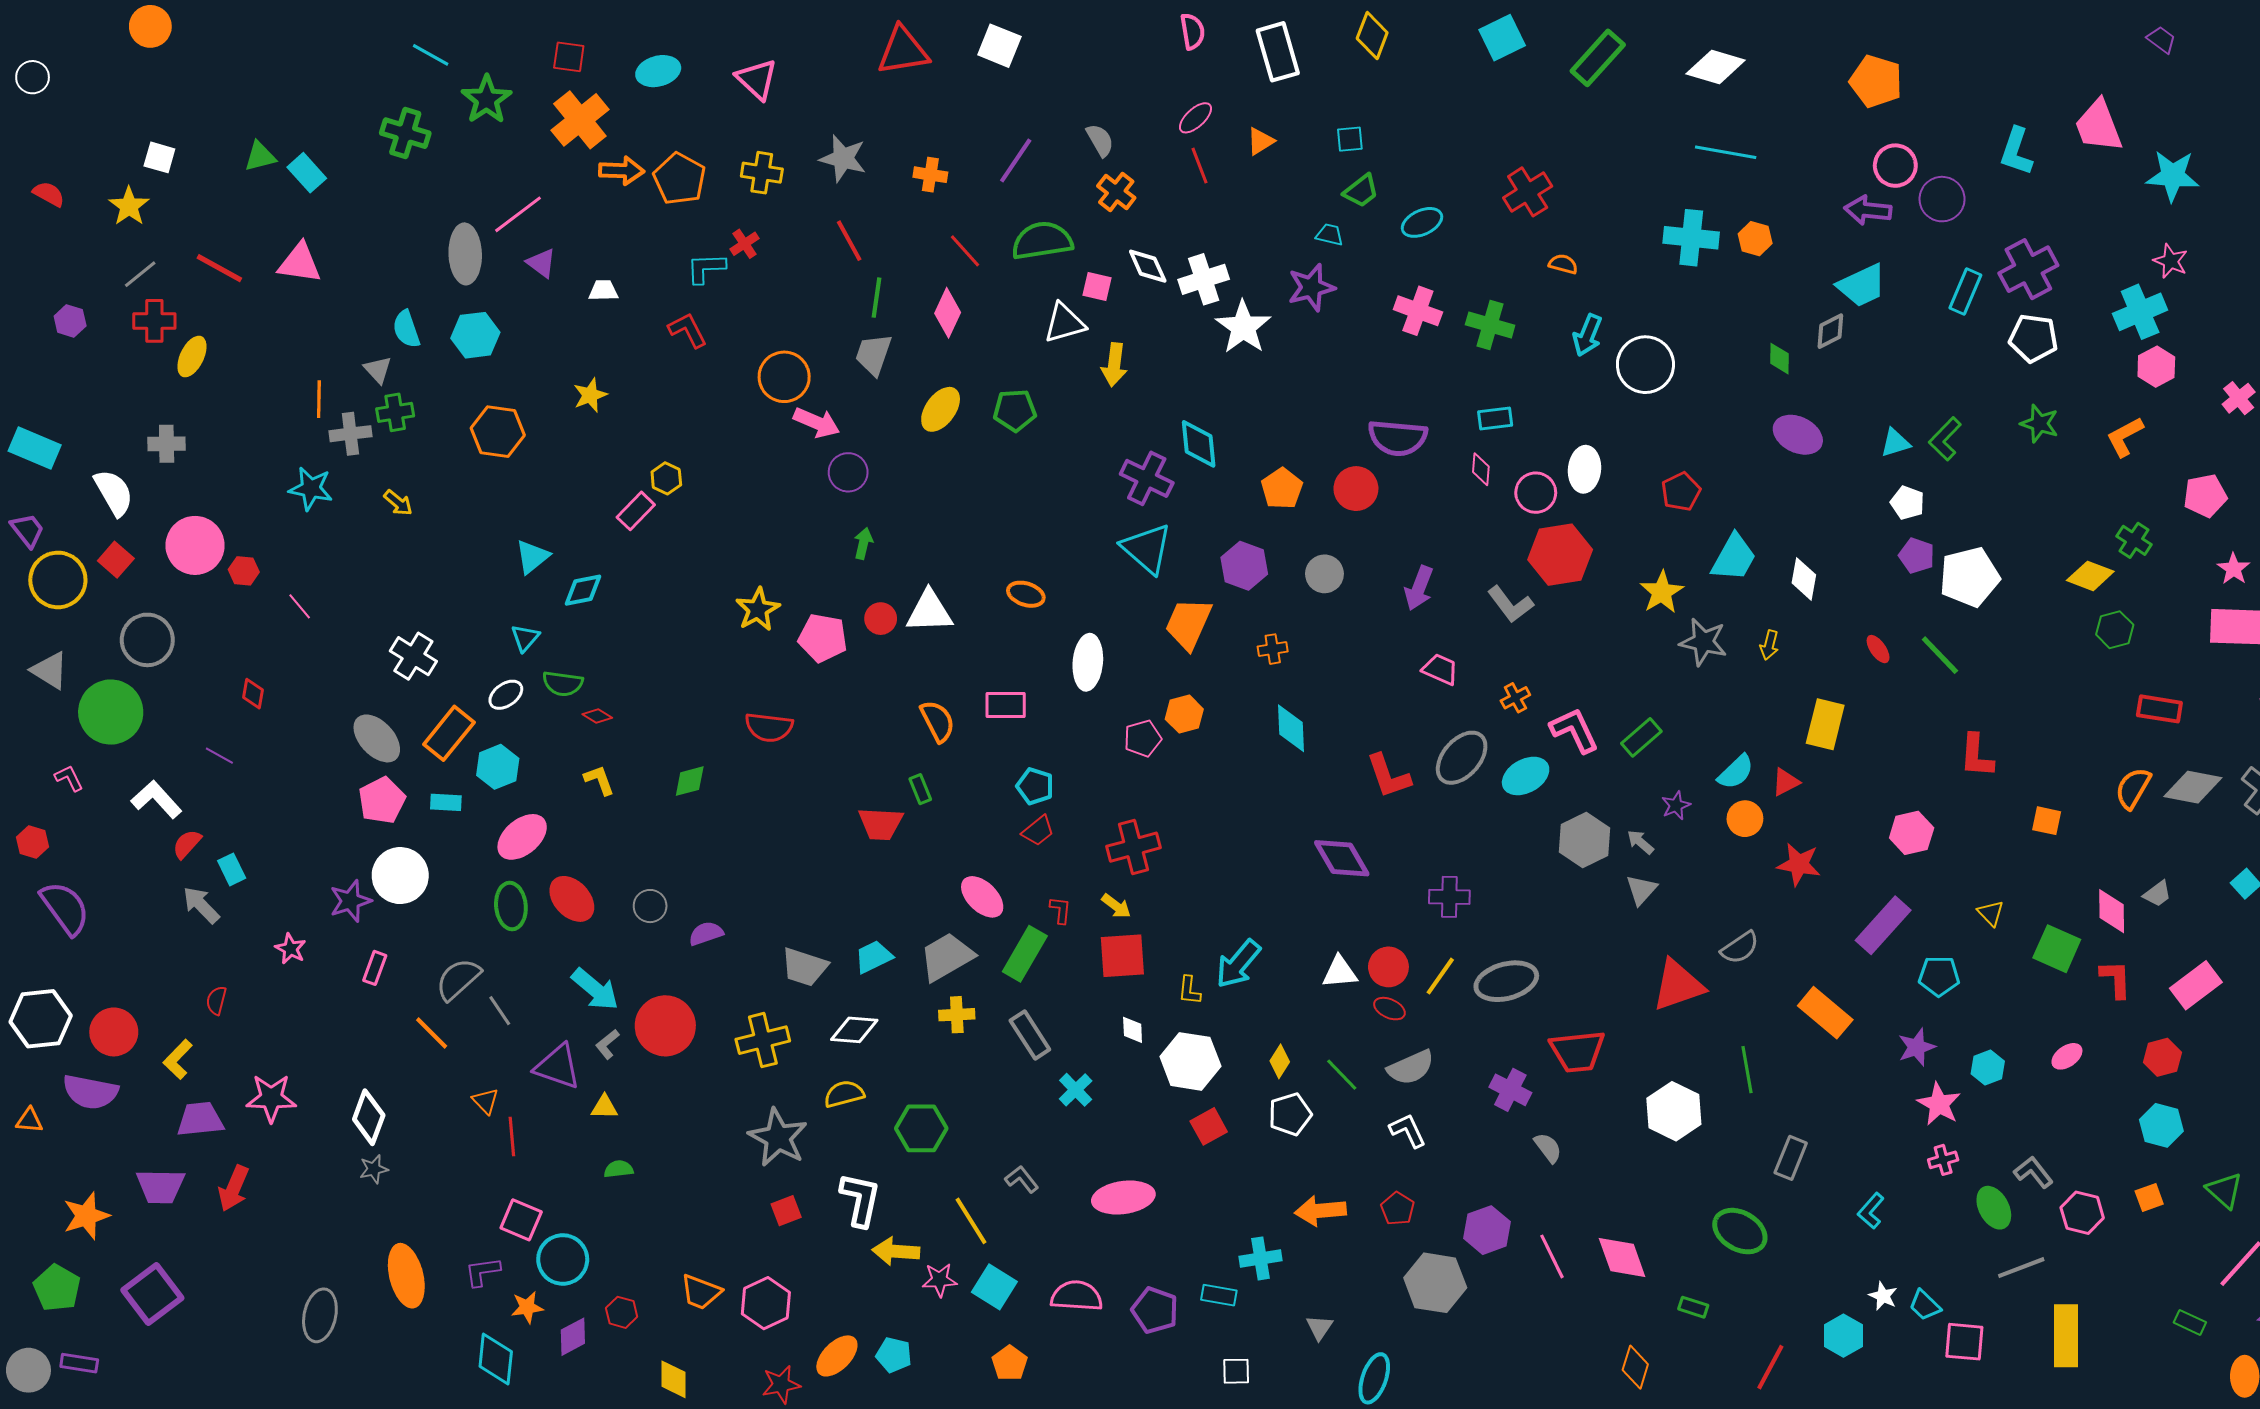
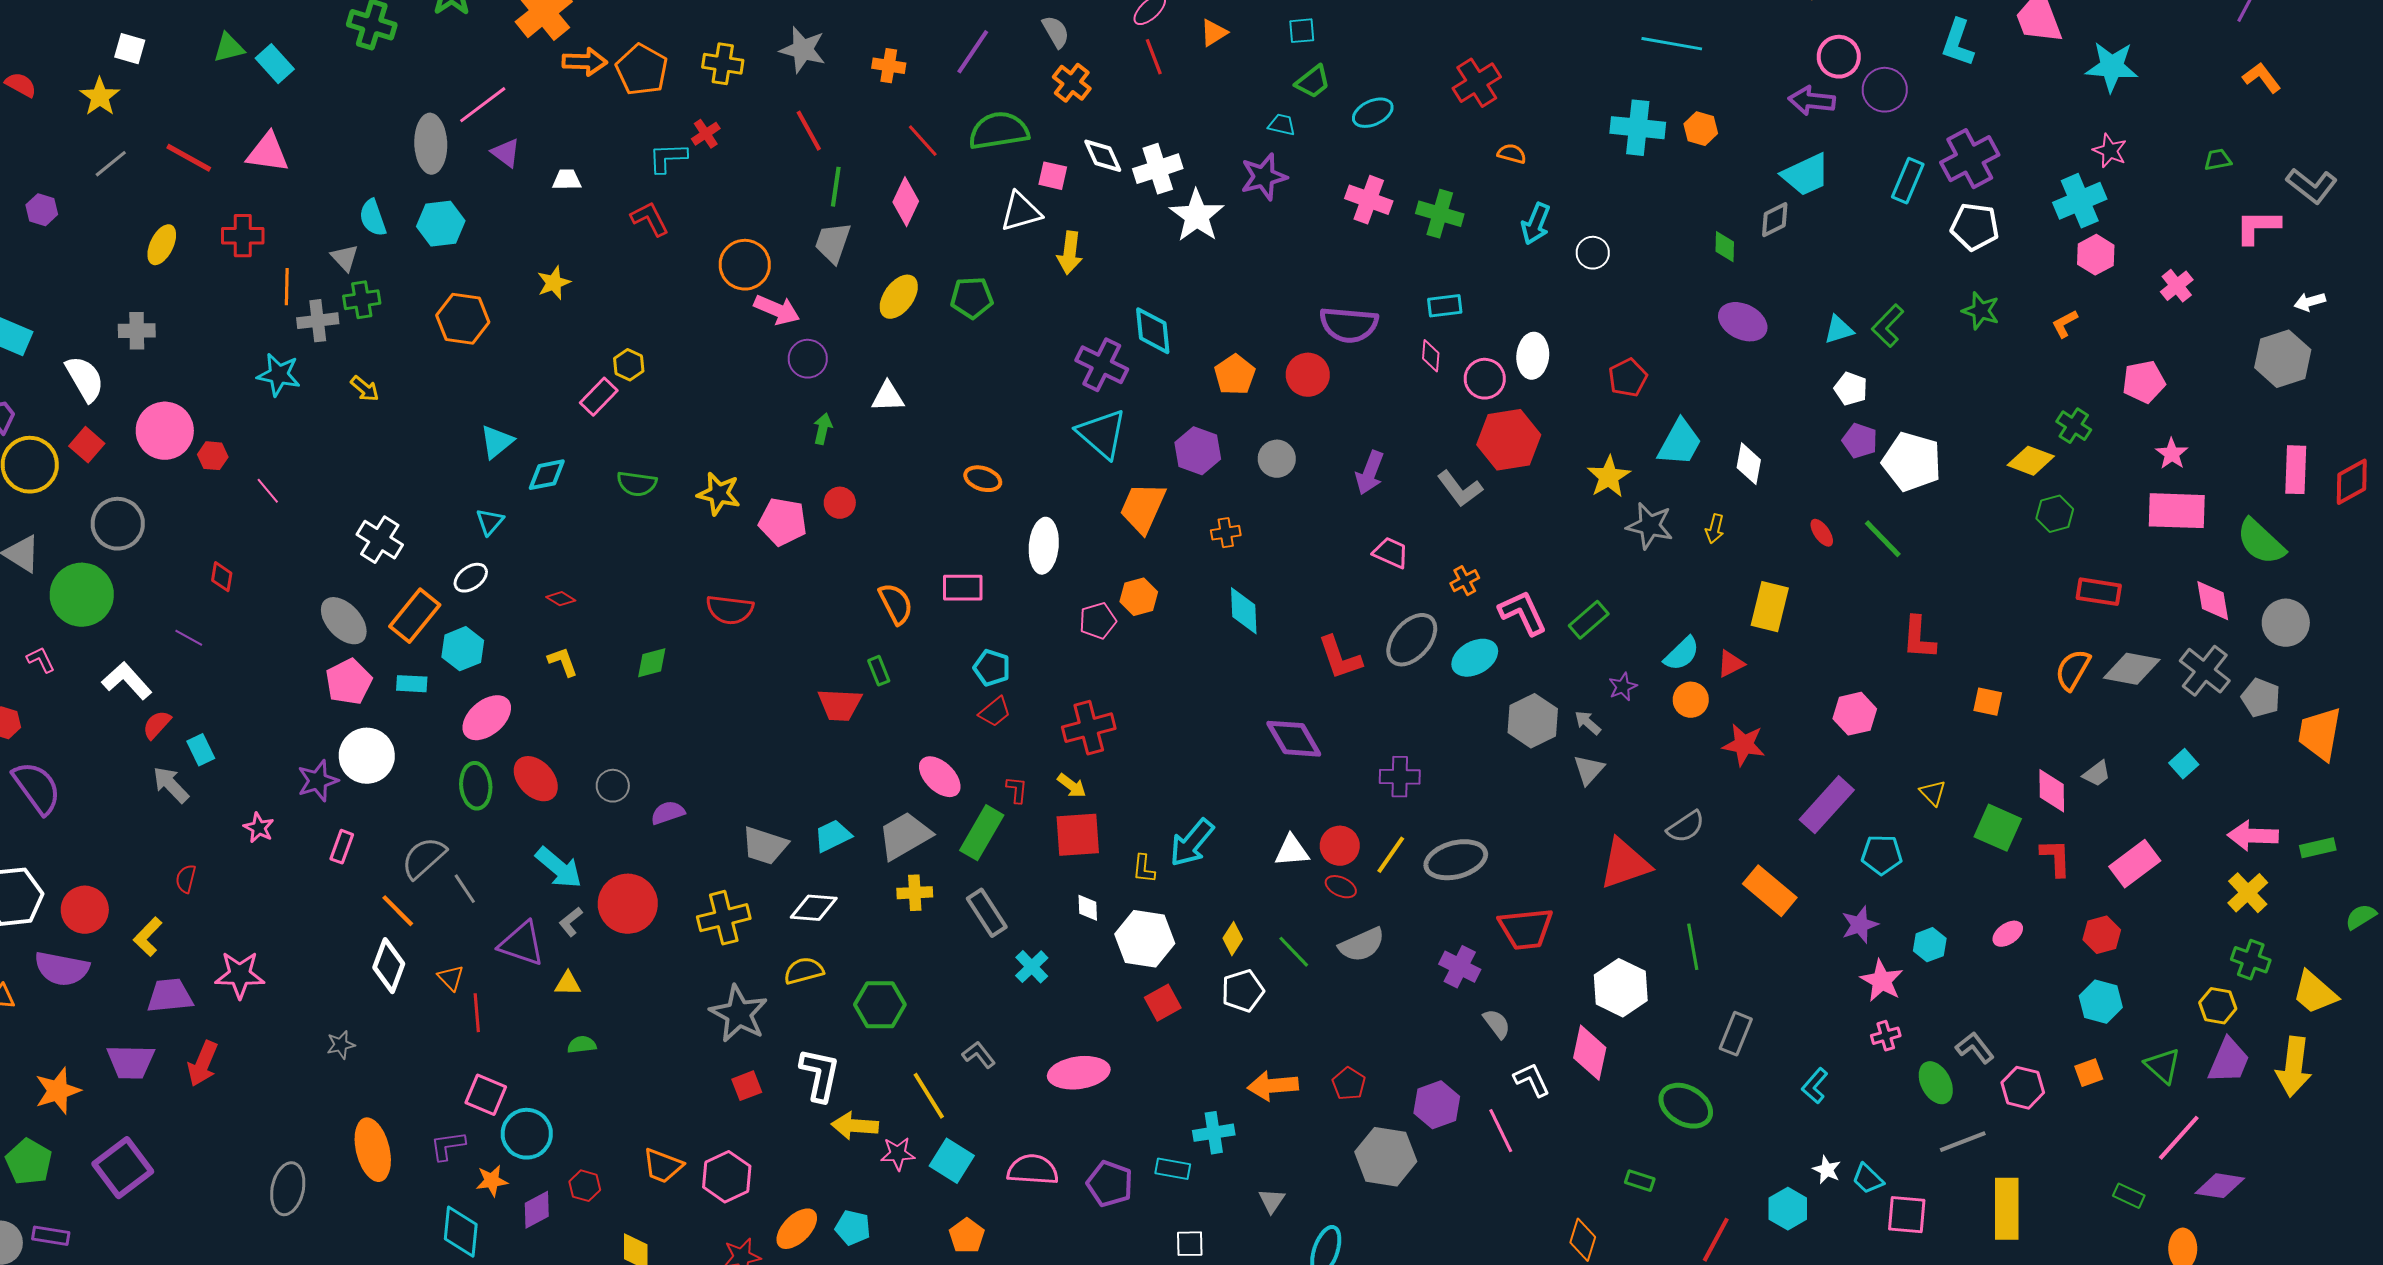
red cross: (154, 321) -> (243, 236), moved
white circle: (1645, 365) -> (1593, 253), size x0.6
orange L-shape: (2125, 437) -> (2065, 324), size x0.7
white pentagon: (1969, 577) -> (1912, 462), turned 30
yellow star: (758, 609) -> (719, 494), turned -30
white triangle: (929, 611) -> (888, 397), moved, size x0.7
green semicircle: (563, 684) -> (637, 484), moved
white diamond: (369, 1117) -> (389, 966), moved
white L-shape: (1408, 1130) -> (1532, 1080), moved
pink diamond: (1622, 1257) -> (1590, 1053), moved, turned 32

